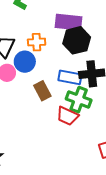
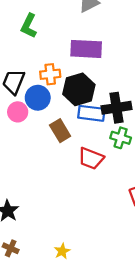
black hexagon: (77, 40) -> (79, 89), moved
green cross: (79, 100) -> (121, 138), moved, size x0.7

